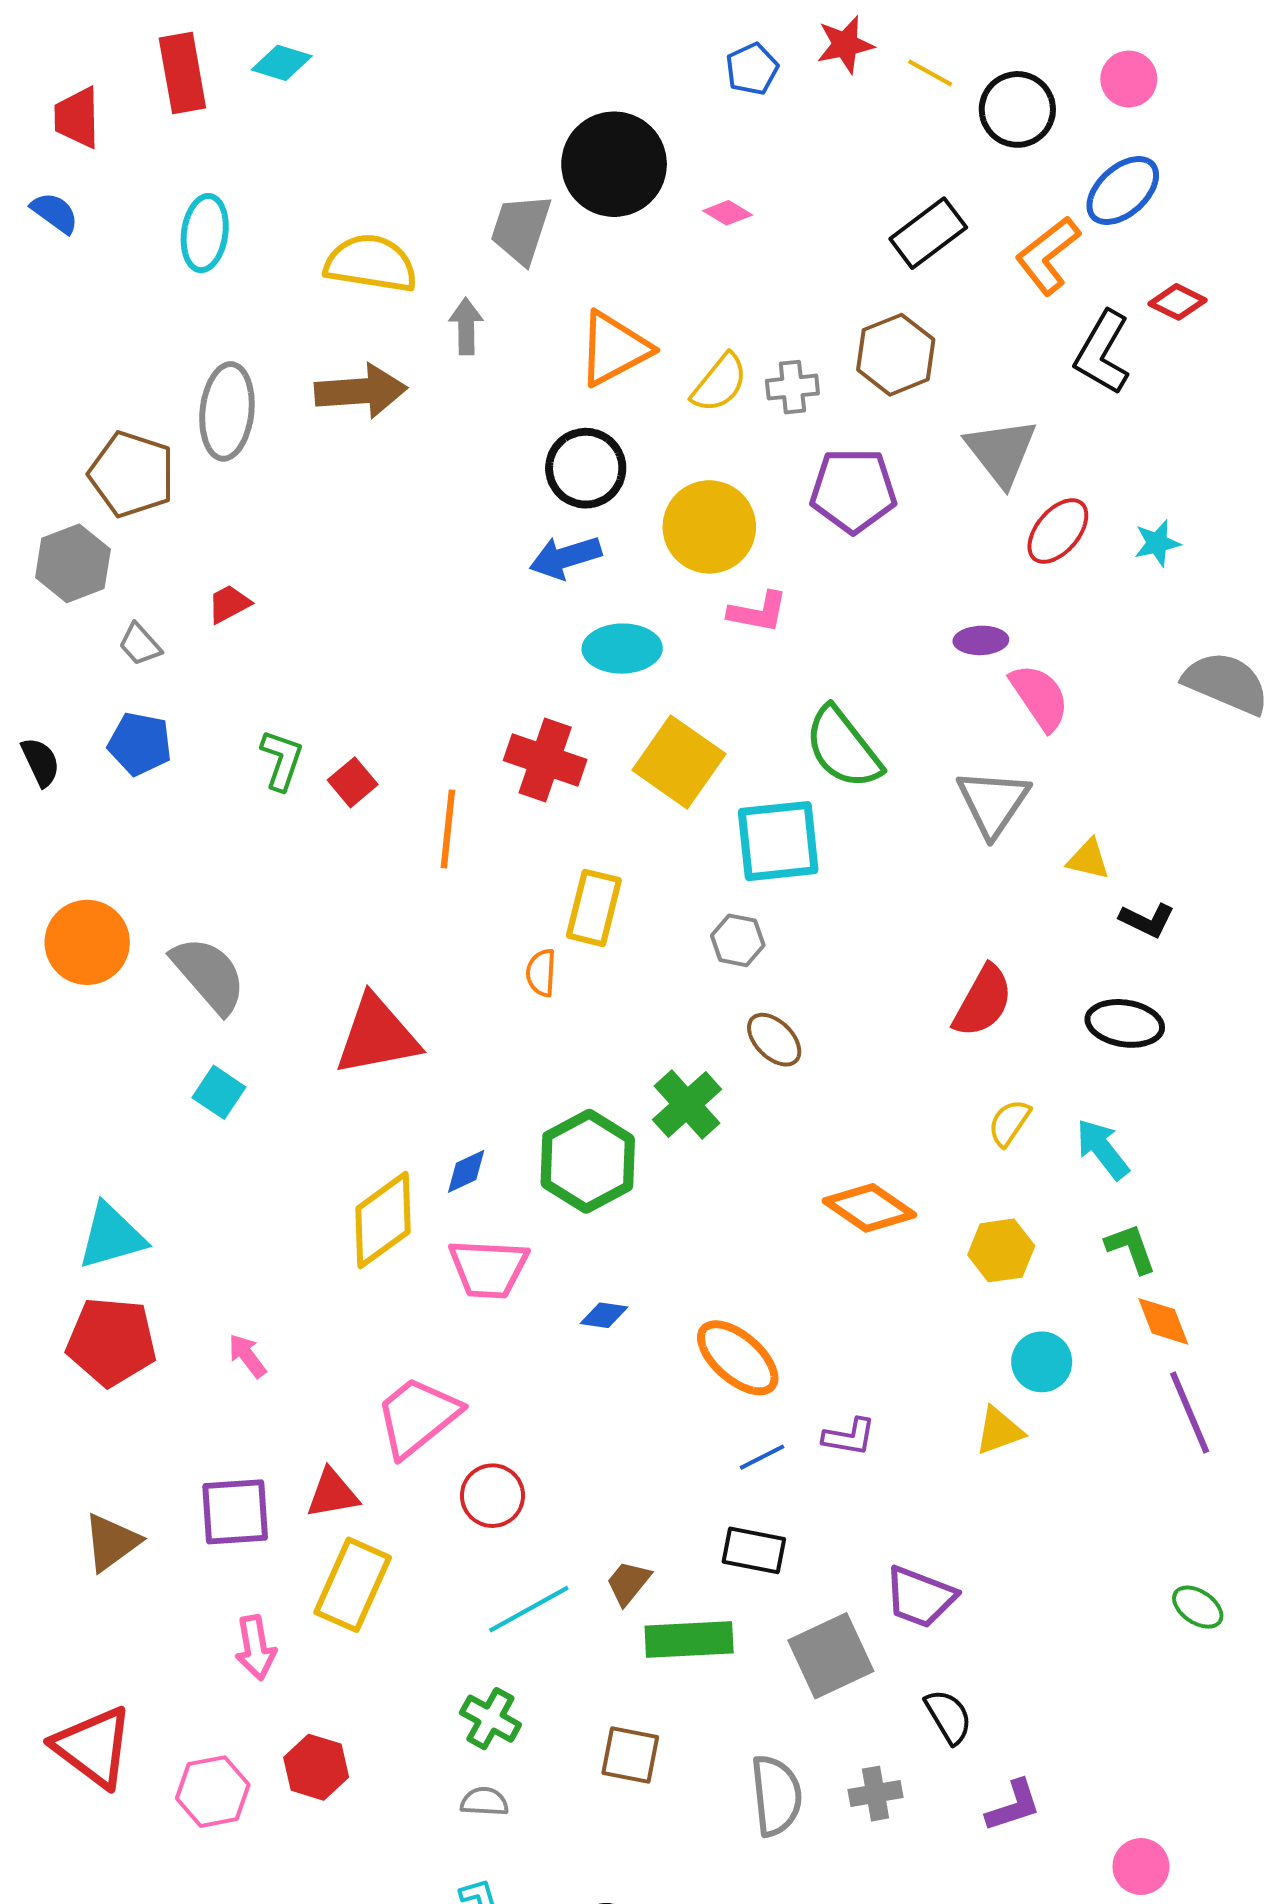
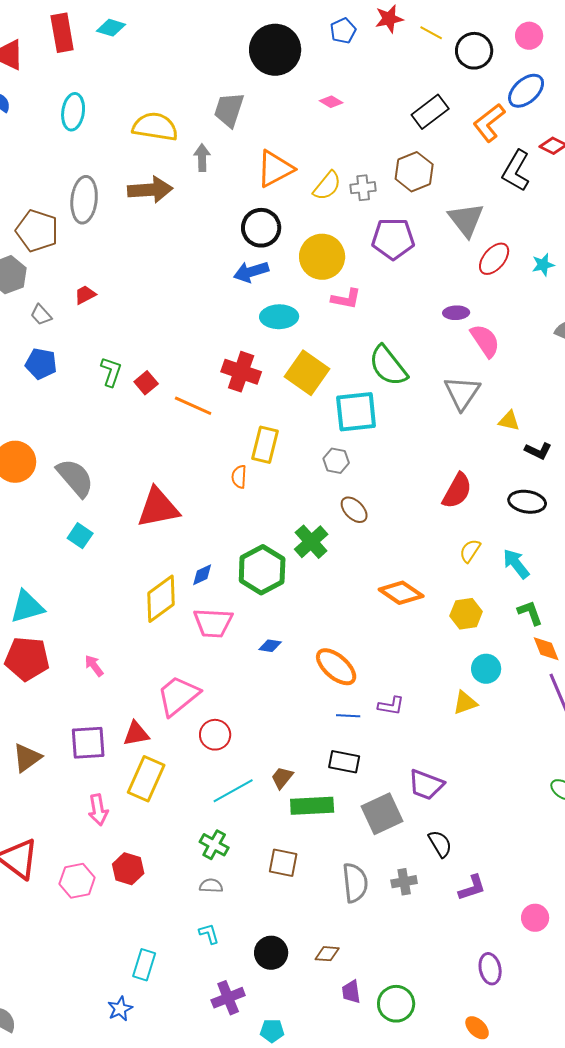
black circle: (614, 164) -> (275, 50), moved
orange line: (448, 829) -> (193, 406), turned -72
blue line: (762, 1457) -> (348, 716), turned 30

